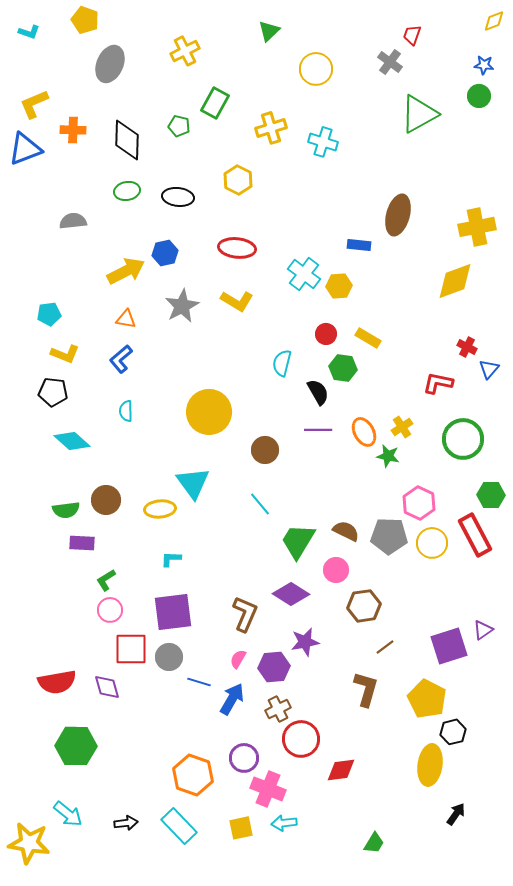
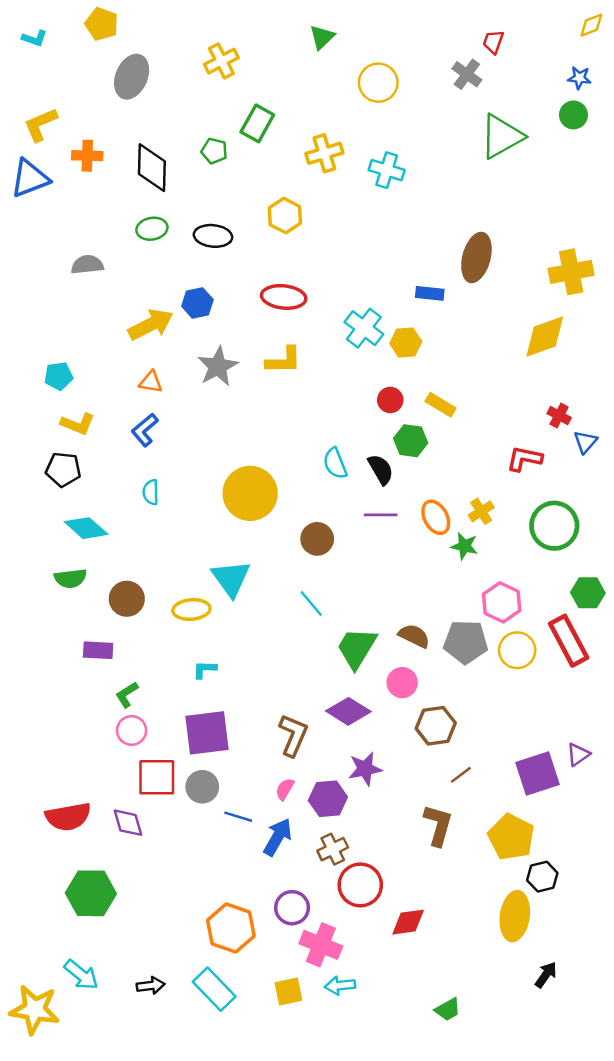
yellow L-shape: (237, 301) -> (284, 360), turned -32
cyan semicircle: (282, 363) -> (335, 463), moved, turned -36
green semicircle: (66, 510) -> (70, 578), moved
green trapezoid: (374, 843) -> (448, 1009), turned 30

